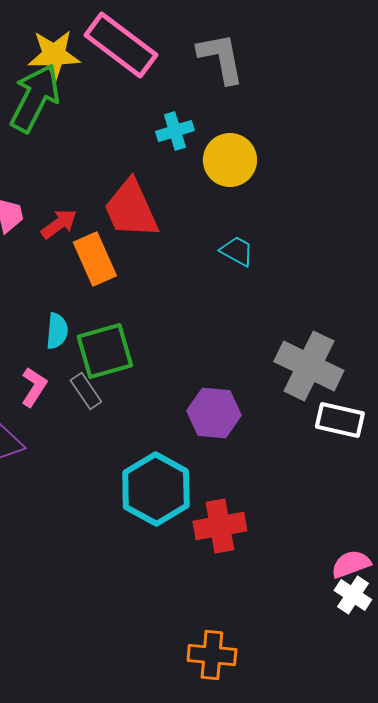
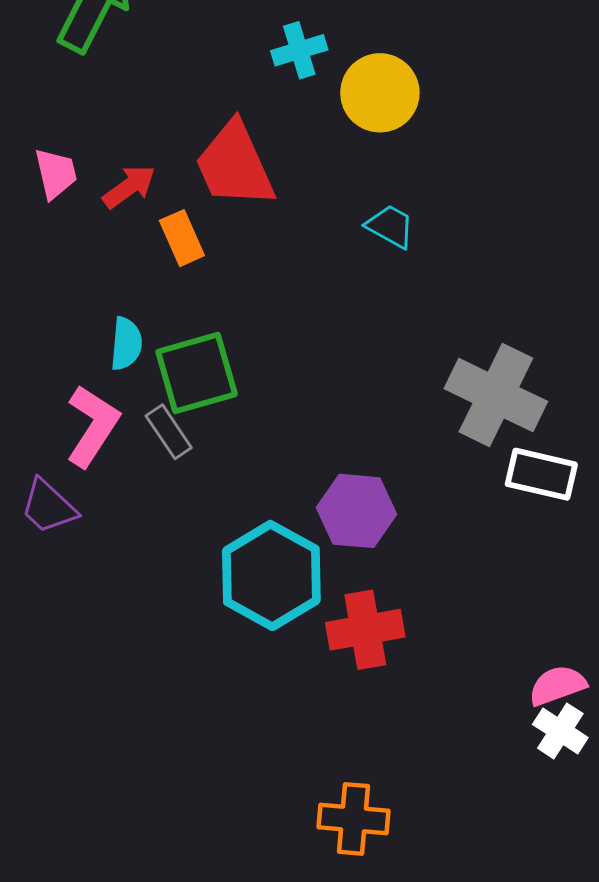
orange rectangle: (95, 259) -> (182, 238), size x0.7
pink L-shape: (34, 387) -> (92, 426), size x1.4
purple hexagon: (214, 413) -> (356, 511), moved

